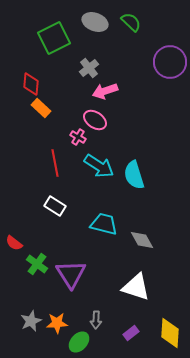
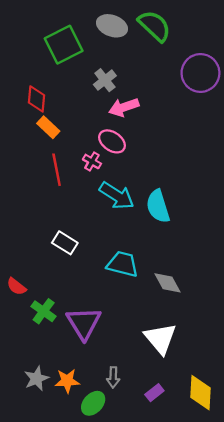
green semicircle: (131, 22) -> (154, 26), size x1.4
red line: (55, 163) -> (57, 170), moved
white triangle: (136, 287) -> (160, 338), turned 32

